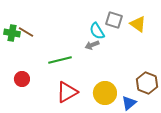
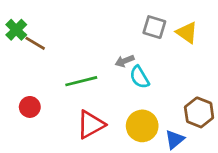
cyan semicircle: (97, 31) -> (139, 77), moved
green cross: (12, 33) -> (16, 30), moved, turned 35

